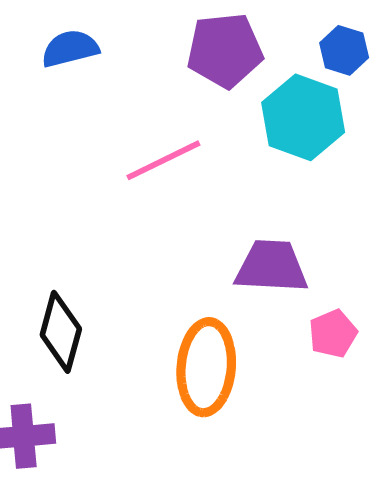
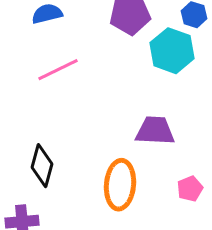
pink line: (163, 160) -> (58, 70), moved
pink pentagon: (333, 334) -> (190, 189), moved

